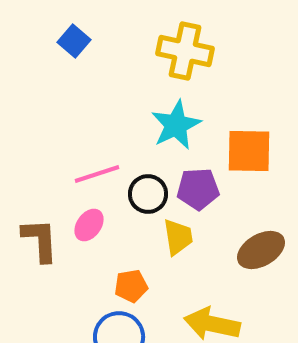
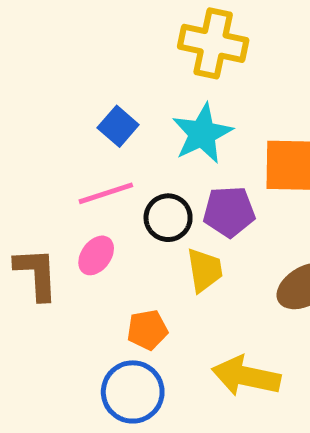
blue square: (74, 41) -> (118, 126), moved

